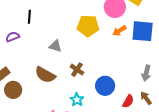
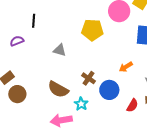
orange arrow: (119, 31) -> (126, 67), moved
brown cross: (77, 70) -> (89, 78), moved
brown semicircle: (45, 75) -> (58, 89), moved

